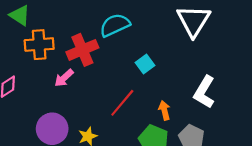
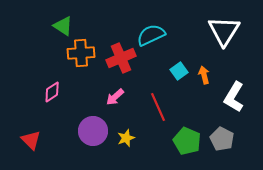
pink arrow: (64, 78) -> (115, 97), moved
red line: (122, 103) -> (158, 107), turned -64
orange arrow: (164, 110) -> (204, 75), moved

